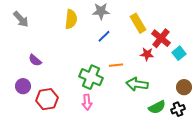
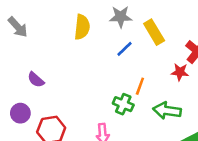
yellow rectangle: (138, 23) -> (154, 32), moved
orange line: (116, 65) -> (140, 86), turned -64
green cross: (91, 77) -> (123, 104), moved, size x0.7

